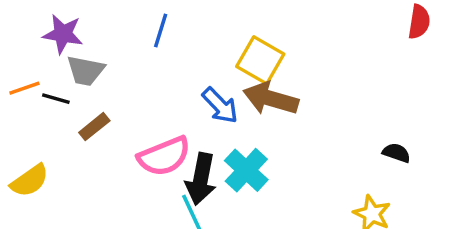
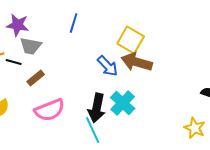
pink semicircle: (164, 156) -> (50, 110), moved

